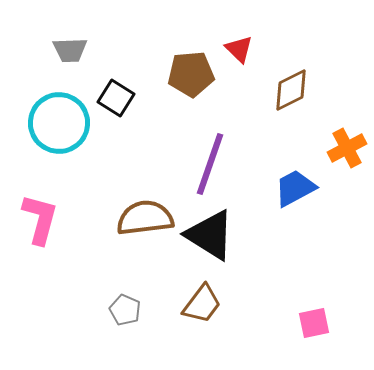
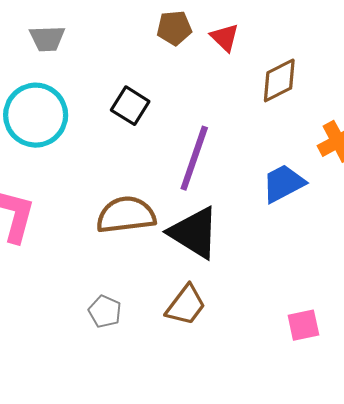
brown pentagon: (191, 74) -> (174, 28), moved, size x0.7
black square: (116, 98) -> (130, 106), moved

